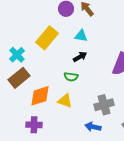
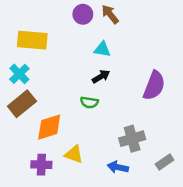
yellow rectangle: (47, 38) -> (32, 40), moved, turned 55
yellow triangle: (65, 101) -> (74, 154), moved

